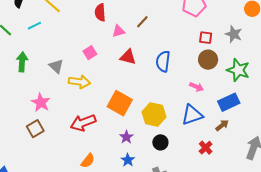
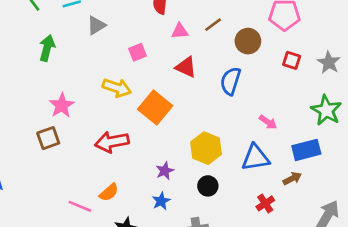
brown circle: (208, 60) -> (248, 41), moved
gray triangle: (56, 66) -> (96, 25), moved, turned 35
orange square: (120, 103) -> (155, 107), moved

